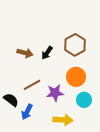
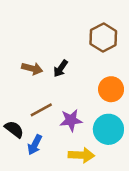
brown hexagon: (75, 45) -> (103, 37), moved
orange circle: (76, 77) -> (111, 89), moved
cyan circle: (84, 100) -> (108, 129), size x1.5

